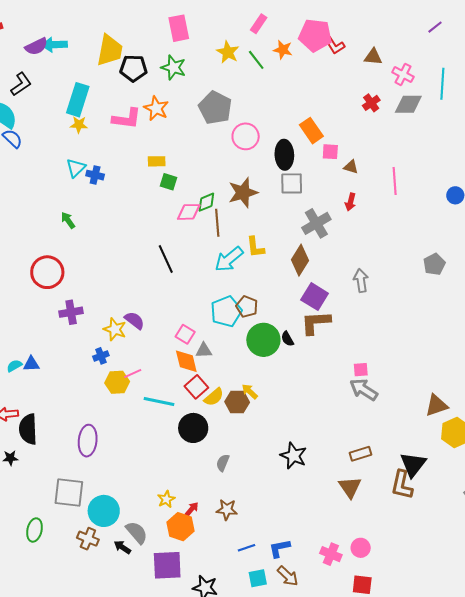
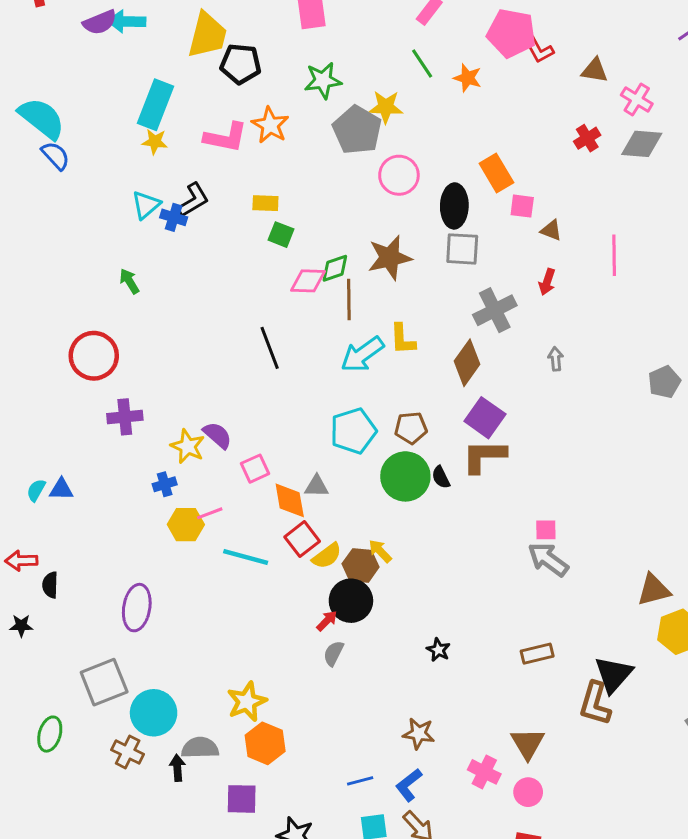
orange star: (283, 50) -> (468, 78), moved
yellow star: (228, 52) -> (386, 107), moved, turned -30
green star: (173, 67) -> (323, 80), moved, turned -30
black L-shape: (21, 84) -> (193, 200), moved
gray arrow: (361, 281) -> (556, 359), moved, size x0.7
brown pentagon: (247, 307) -> (411, 428), moved, turned -30
pink square: (185, 334) -> (255, 469), moved, turned 30
cyan semicircle: (14, 366) -> (36, 490), turned -35
black circle: (193, 428) -> (351, 601), moved
black semicircle: (28, 429) -> (50, 585), size x0.6
black star: (294, 456) -> (438, 650), size x0.6
brown triangle: (350, 487) -> (528, 743), moved
gray square: (69, 492) -> (104, 682), turned -32
yellow star: (166, 499) -> (247, 702), size x1.5
red arrow: (192, 509) -> (327, 621), moved
brown star: (227, 510) -> (419, 734), moved
gray semicircle: (137, 533) -> (200, 748), turned -55
black arrow: (122, 547) -> (177, 768), turned 48
blue L-shape: (280, 548) -> (409, 785), turned -30
pink cross: (331, 554) -> (484, 772), moved
purple square: (167, 565) -> (242, 799), size x0.7

